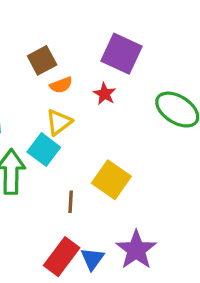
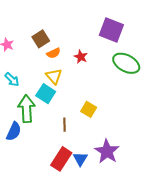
purple square: (121, 54) -> (111, 30), moved
yellow triangle: (59, 122) -> (54, 76), turned -30
yellow square: (111, 180) -> (89, 109), size x0.7

